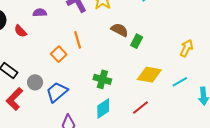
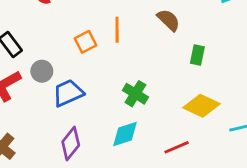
brown semicircle: (120, 30) -> (169, 20), moved
green rectangle: (137, 41) -> (197, 55), turned -32

